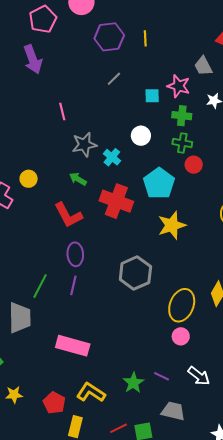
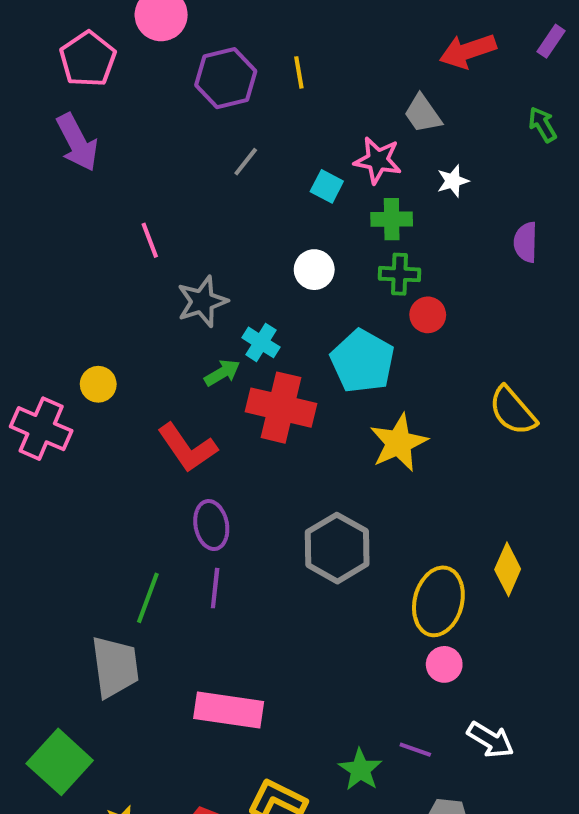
cyan square: (152, 96) -> (327, 186), turned 35
cyan cross: (112, 157) -> (261, 342), moved
green arrow: (78, 179) -> (222, 373), moved, turned 126

